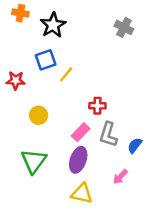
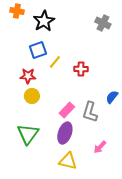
red star: (16, 80) -> (28, 76), moved
red cross: (97, 106) -> (81, 69), moved
blue semicircle: (135, 145) -> (112, 97), moved

